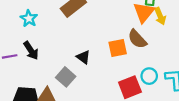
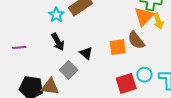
cyan star: (29, 19) -> (56, 15), moved
black arrow: (31, 51) -> (58, 42), moved

